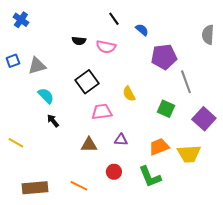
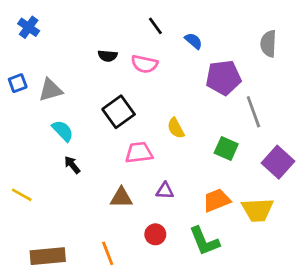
gray semicircle: (208, 35) -> (268, 44), moved
orange line: (79, 186) -> (108, 253), turned 42

